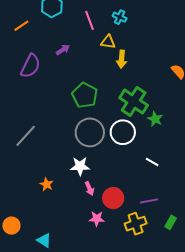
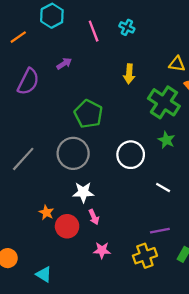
yellow triangle: (108, 42) -> (177, 64), moved
green cross: (134, 101) -> (164, 102), moved
gray circle: (90, 132) -> (73, 153), moved
red circle: (113, 198) -> (67, 226), moved

